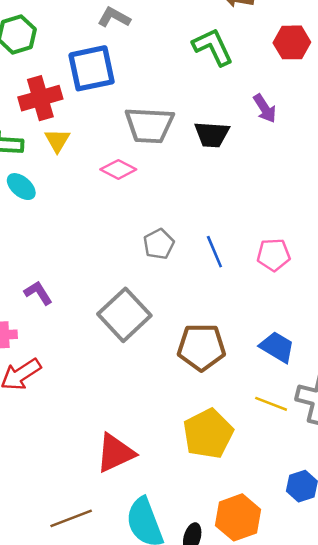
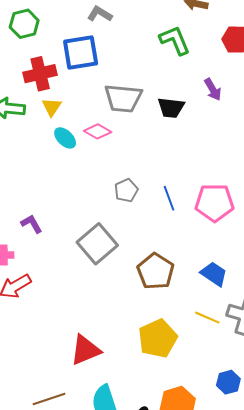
cyan ellipse: (21, 187) -> (65, 138), moved
pink pentagon: (274, 255) -> (214, 203), size x1.5
brown pentagon: (201, 347) -> (156, 271), turned 30

